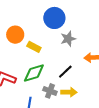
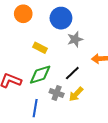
orange circle: (15, 35) -> (23, 14), moved
yellow arrow: (69, 92) -> (76, 94), turned 133

